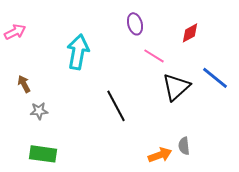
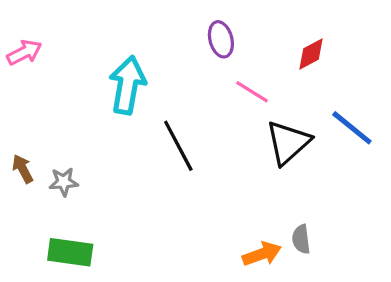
brown arrow: (24, 84) -> (23, 169), moved
black line: (116, 106) -> (178, 146), moved

